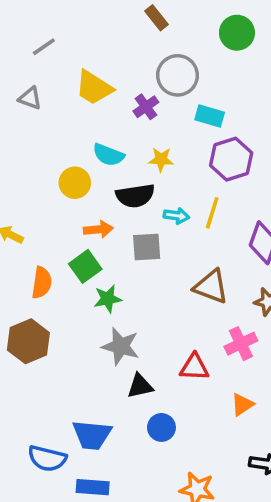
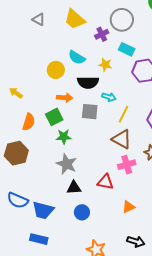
cyan rectangle: (210, 116) -> (127, 49), moved
yellow line: (212, 213) -> (124, 114), moved
pink cross: (241, 344) -> (127, 165), moved
blue semicircle: (47, 458) -> (18, 200), moved

